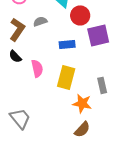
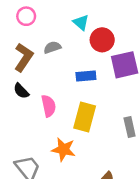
orange star: (82, 103) -> (64, 149), moved

